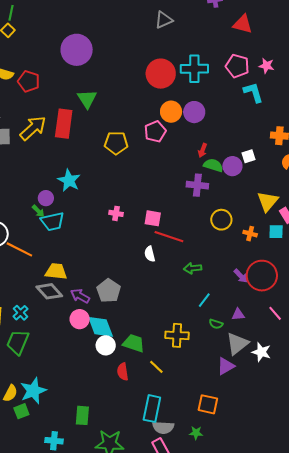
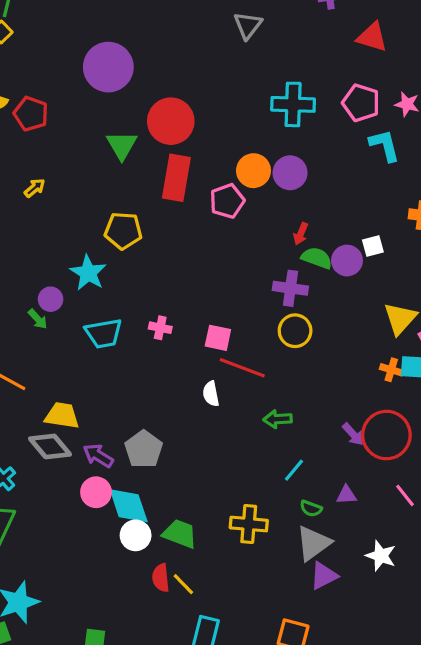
gray triangle: (164, 20) -> (248, 25), turned -30
red circle: (161, 74) -> (171, 121), moved
red rectangle: (64, 124) -> (176, 178), moved
yellow arrow: (33, 128) -> (35, 188), size x0.5
yellow pentagon: (116, 143) -> (123, 231), moved
yellow circle: (221, 220) -> (295, 331), moved
cyan trapezoid: (53, 222) -> (104, 333), moved
orange cross: (250, 234) -> (391, 370), moved
gray triangle: (237, 344) -> (313, 543), moved
yellow line: (156, 367) -> (183, 584), moved

